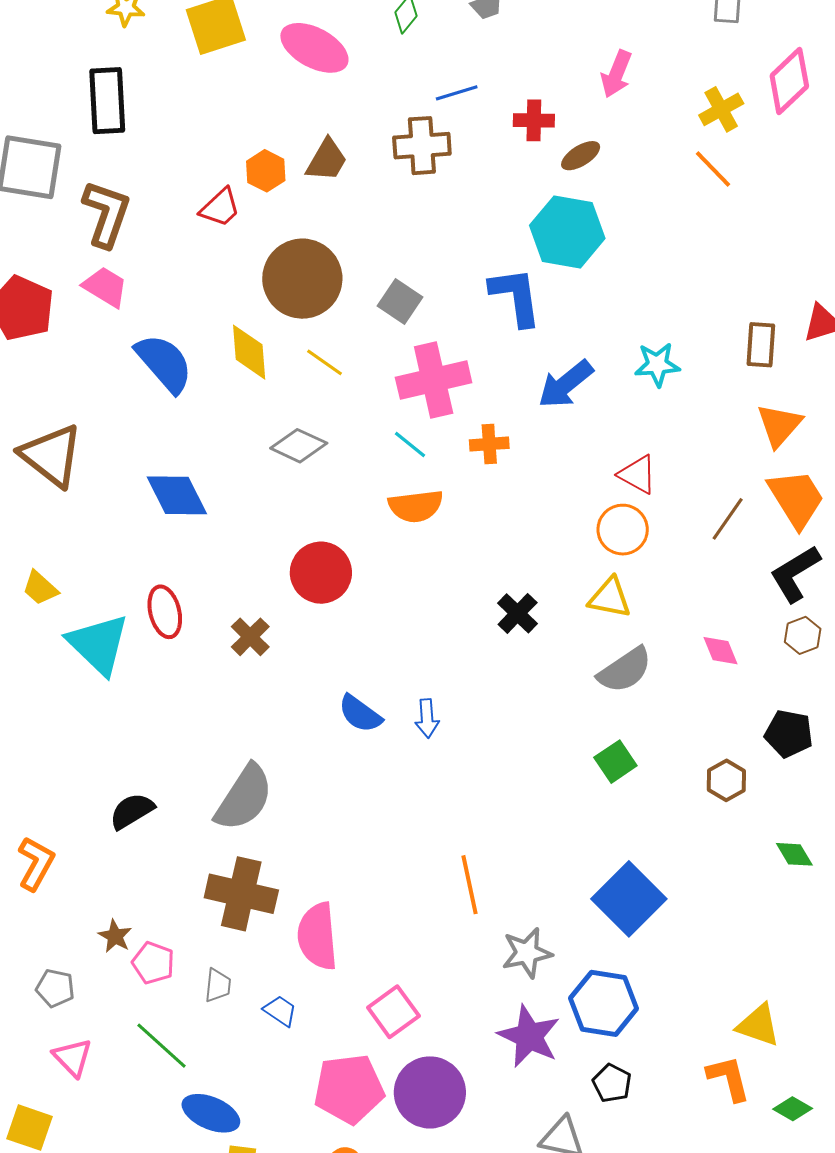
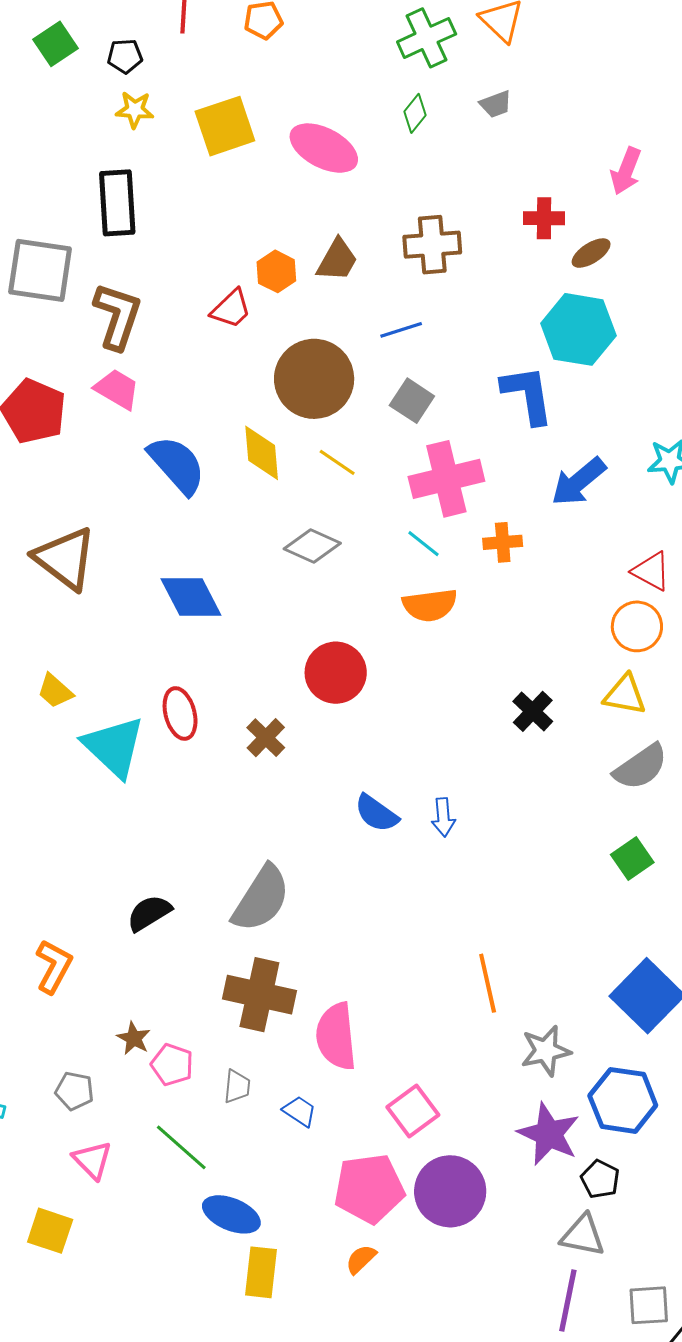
blue line: (457, 93) -> (401, 330), moved
black pentagon: (612, 1083) -> (600, 1179), moved

